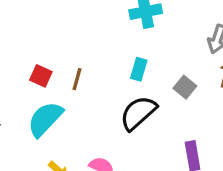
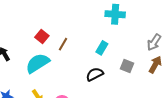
gray square: (185, 87) -> (127, 66), turned -32
black semicircle: (138, 113) -> (95, 74), size x0.7

